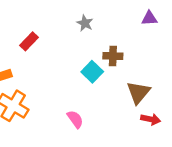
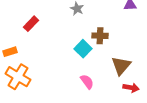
pink semicircle: (75, 119) -> (87, 82), moved

